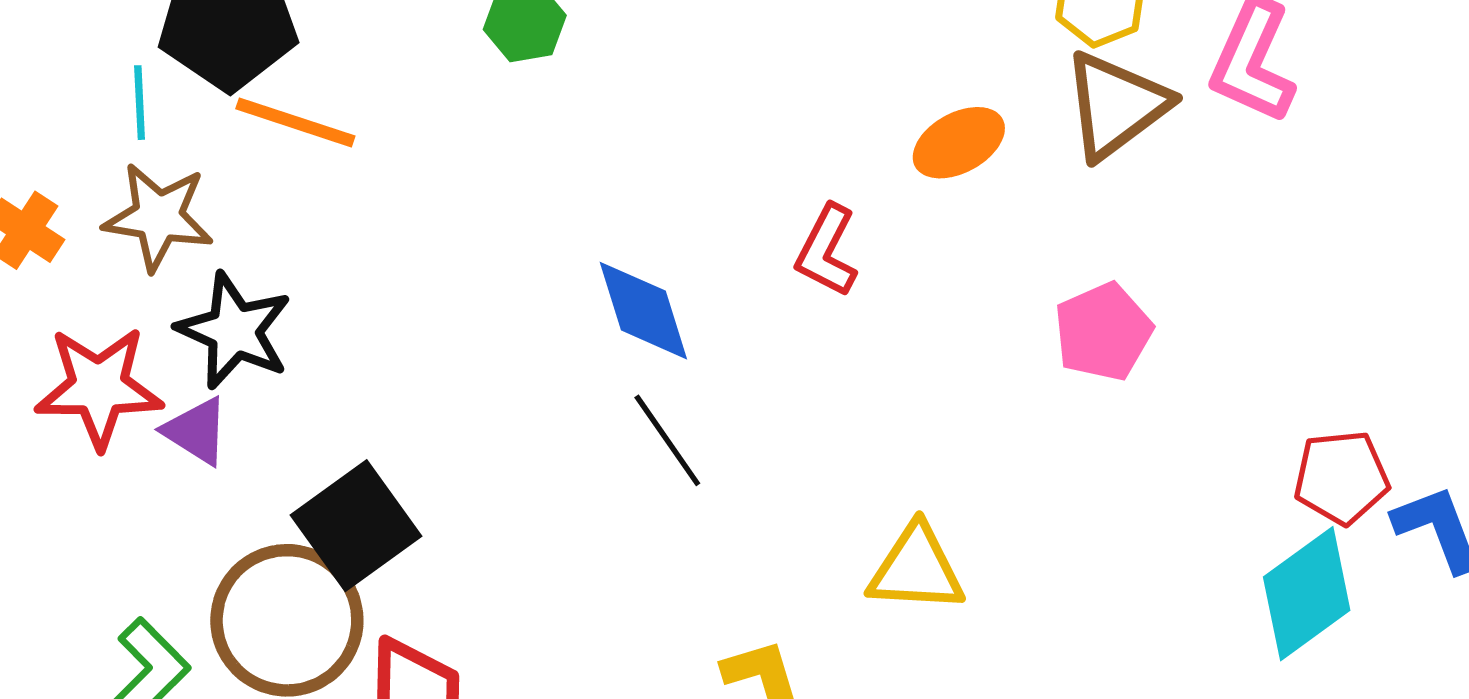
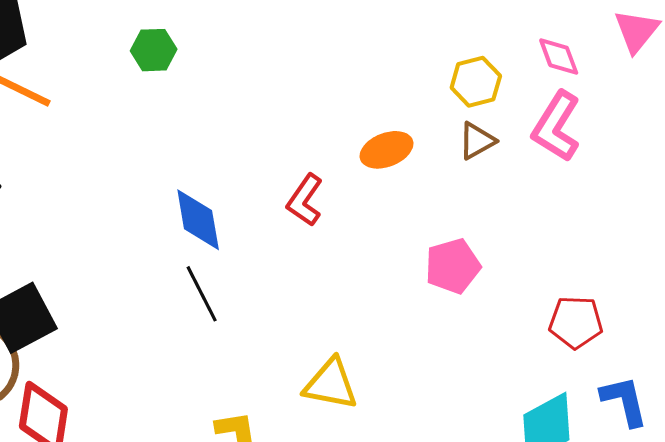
brown triangle: (1116, 105) -> (477, 141), size x0.6
red pentagon: (1341, 477) -> (576, 322), moved

